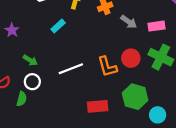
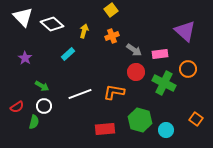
red circle: (131, 58) -> (136, 72), moved
orange L-shape: (107, 67) -> (114, 92), turned 115
cyan circle: (158, 115) -> (166, 130), moved

